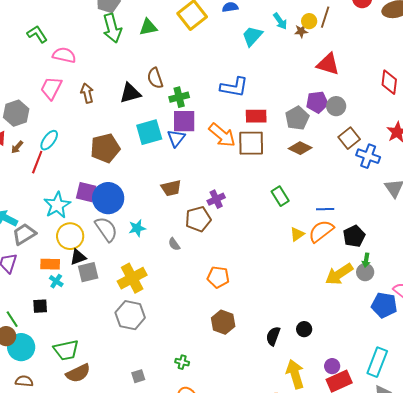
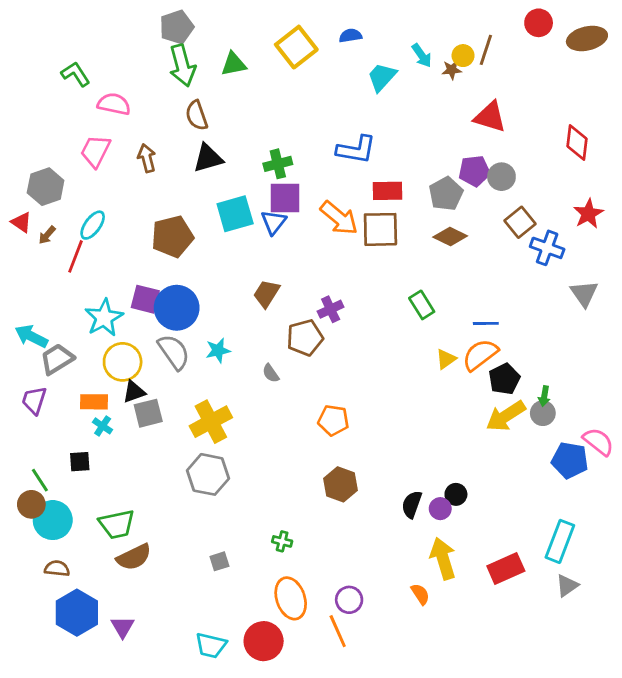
brown semicircle: (155, 78) -> (197, 115), moved
brown trapezoid: (171, 188) -> (266, 293), turned 135
black pentagon: (354, 236) -> (504, 379), moved
purple circle: (332, 366) -> (440, 509), moved

